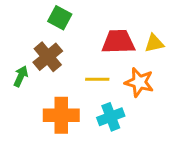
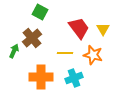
red trapezoid: (118, 42) -> (79, 28), turned 55
yellow triangle: (154, 43) -> (103, 29), turned -48

